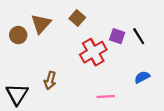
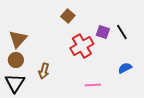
brown triangle: (41, 24) -> (18, 39), moved
brown circle: (18, 35) -> (16, 60), moved

